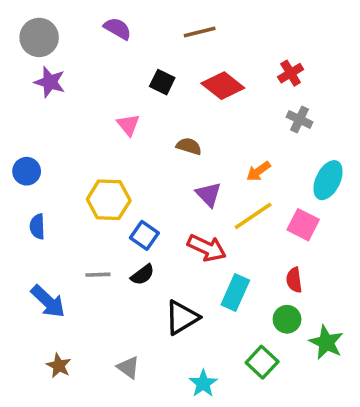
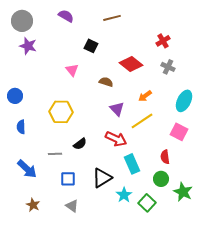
red diamond: (223, 86) -> (131, 64), moved
pink square: (303, 225) -> (179, 132), moved
blue square: (144, 235) -> (68, 179), moved, turned -35
black semicircle: (143, 275) -> (80, 144), moved
cyan rectangle: (235, 293) -> (132, 164), turned -48
cyan star: (203, 383) -> (124, 195), moved

